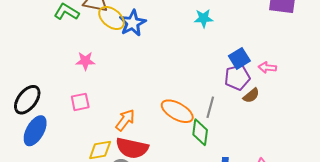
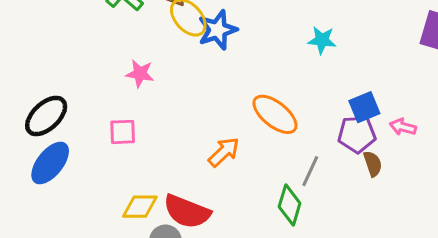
brown semicircle: (251, 95) -> (373, 164), turned -78
orange ellipse: (177, 111) -> (275, 114), moved
orange arrow: (125, 120) -> (224, 152), moved

